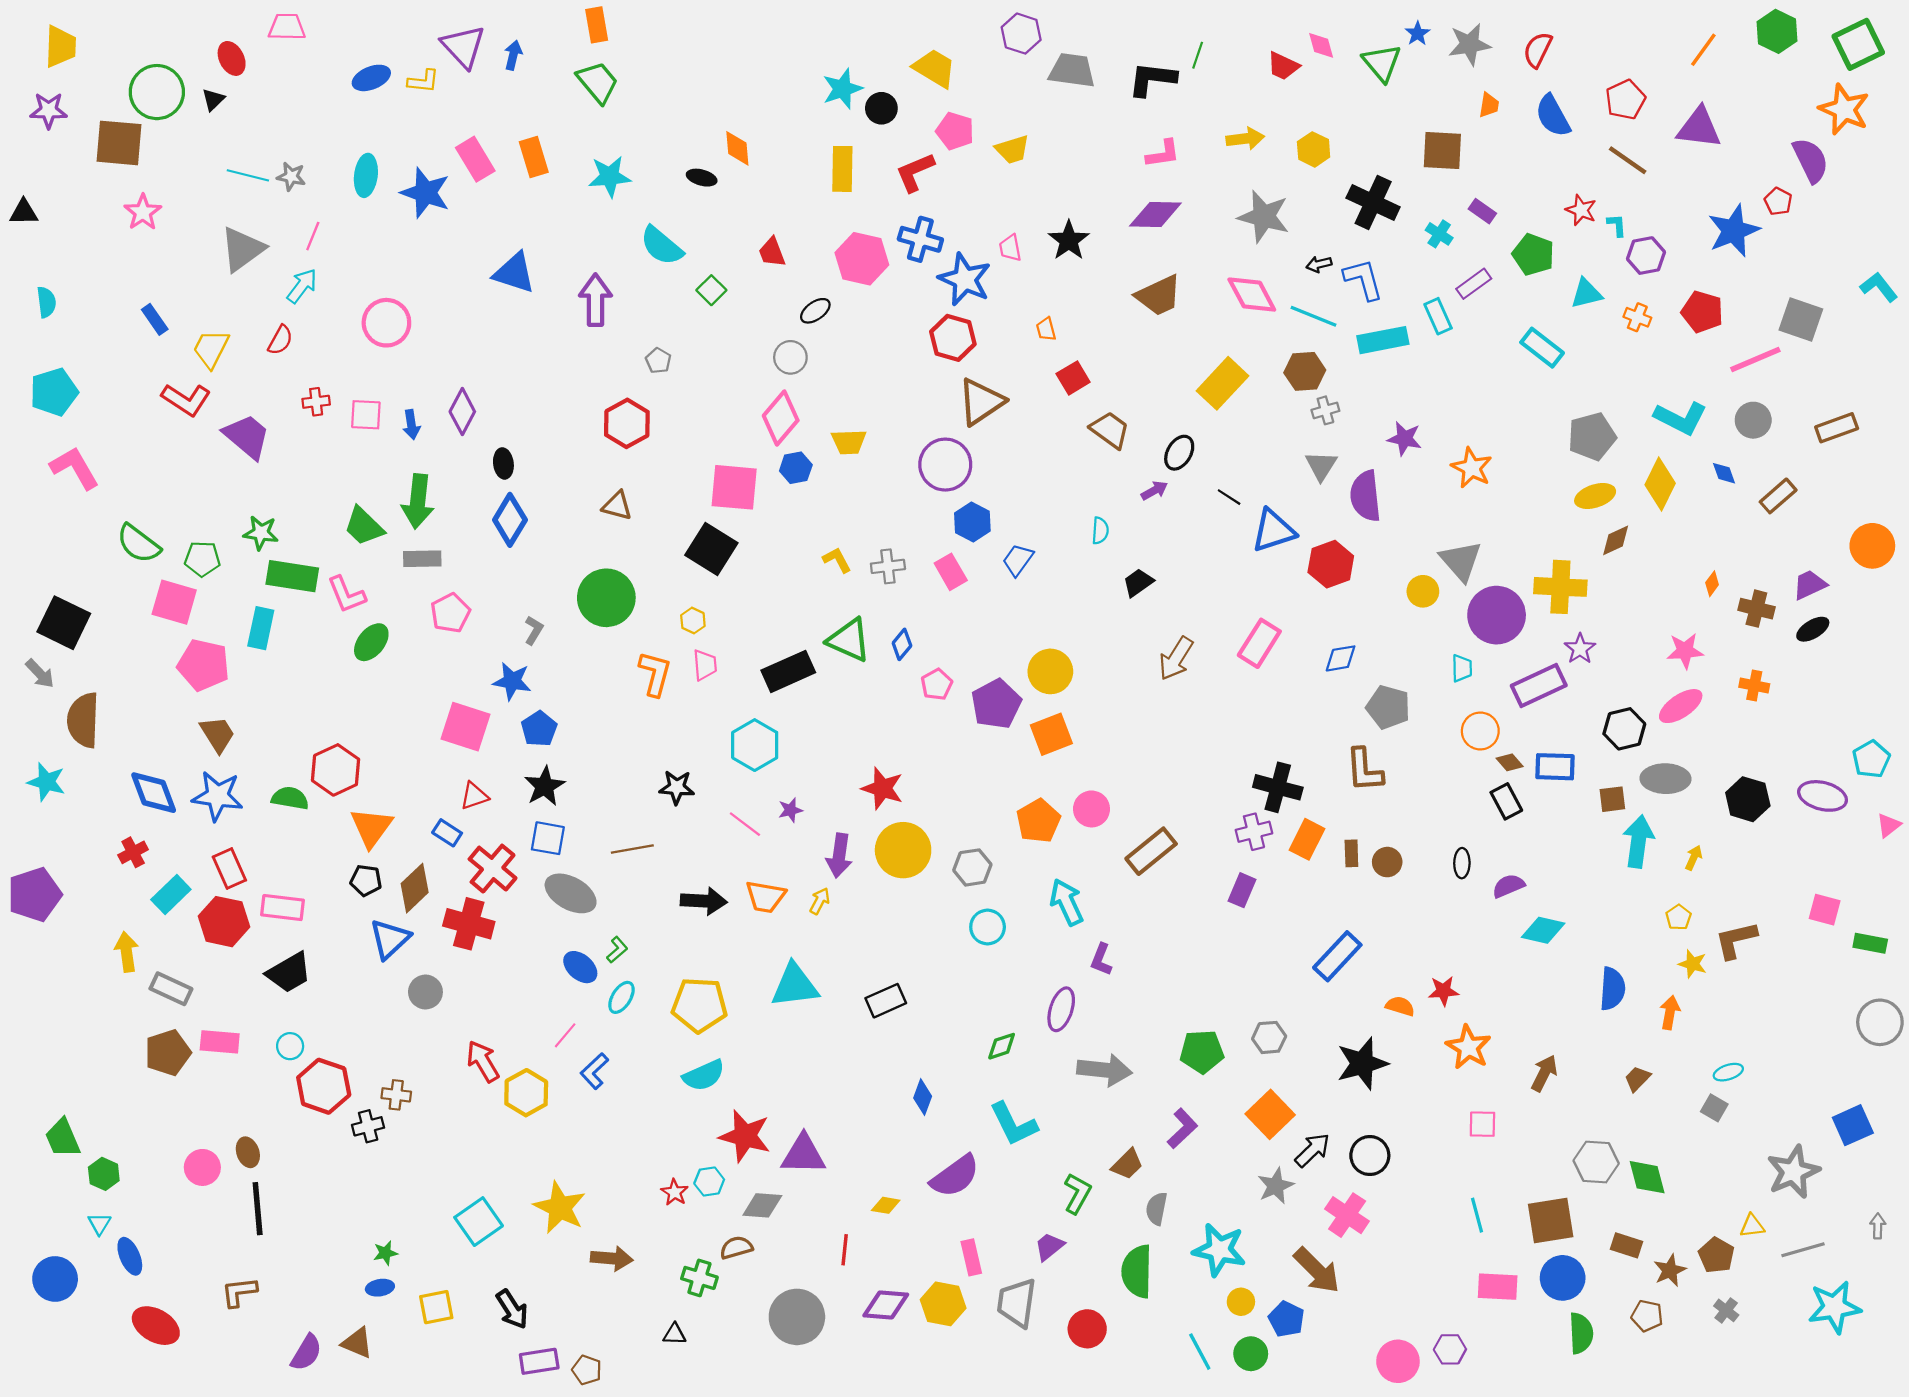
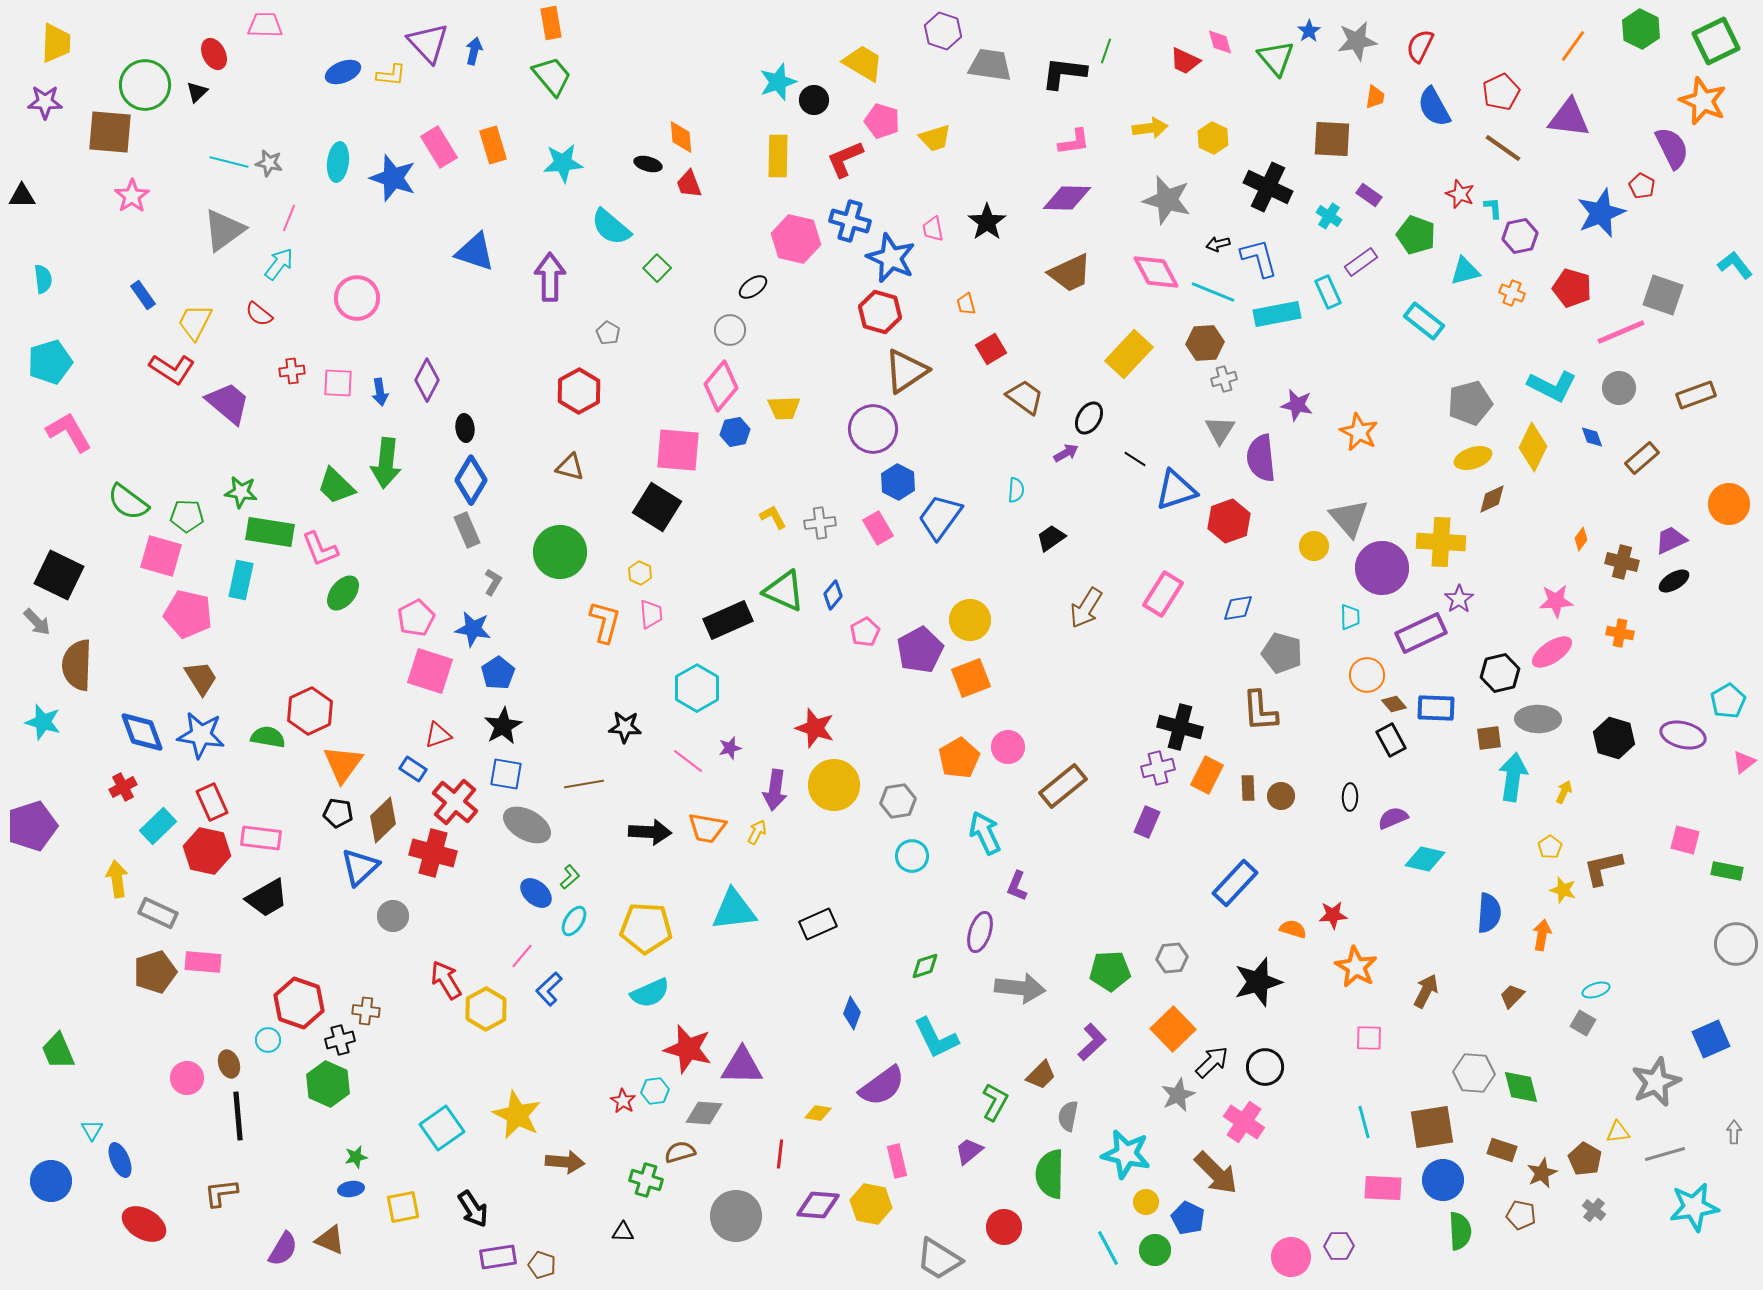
red trapezoid: (772, 252) -> (689, 184), moved
red semicircle: (280, 340) -> (259, 314), turned 100
gray rectangle: (422, 559) -> (467, 530), moved, turned 68
blue trapezoid: (1018, 560) -> (940, 517), size x1.5
pink pentagon: (450, 613) -> (416, 618), moved
cyan circle: (290, 1046) -> (268, 1040), moved
green hexagon: (104, 1174) -> (328, 1084), moved, size x1.5
gray trapezoid: (1017, 1303) -> (939, 1259), moved, turned -66

